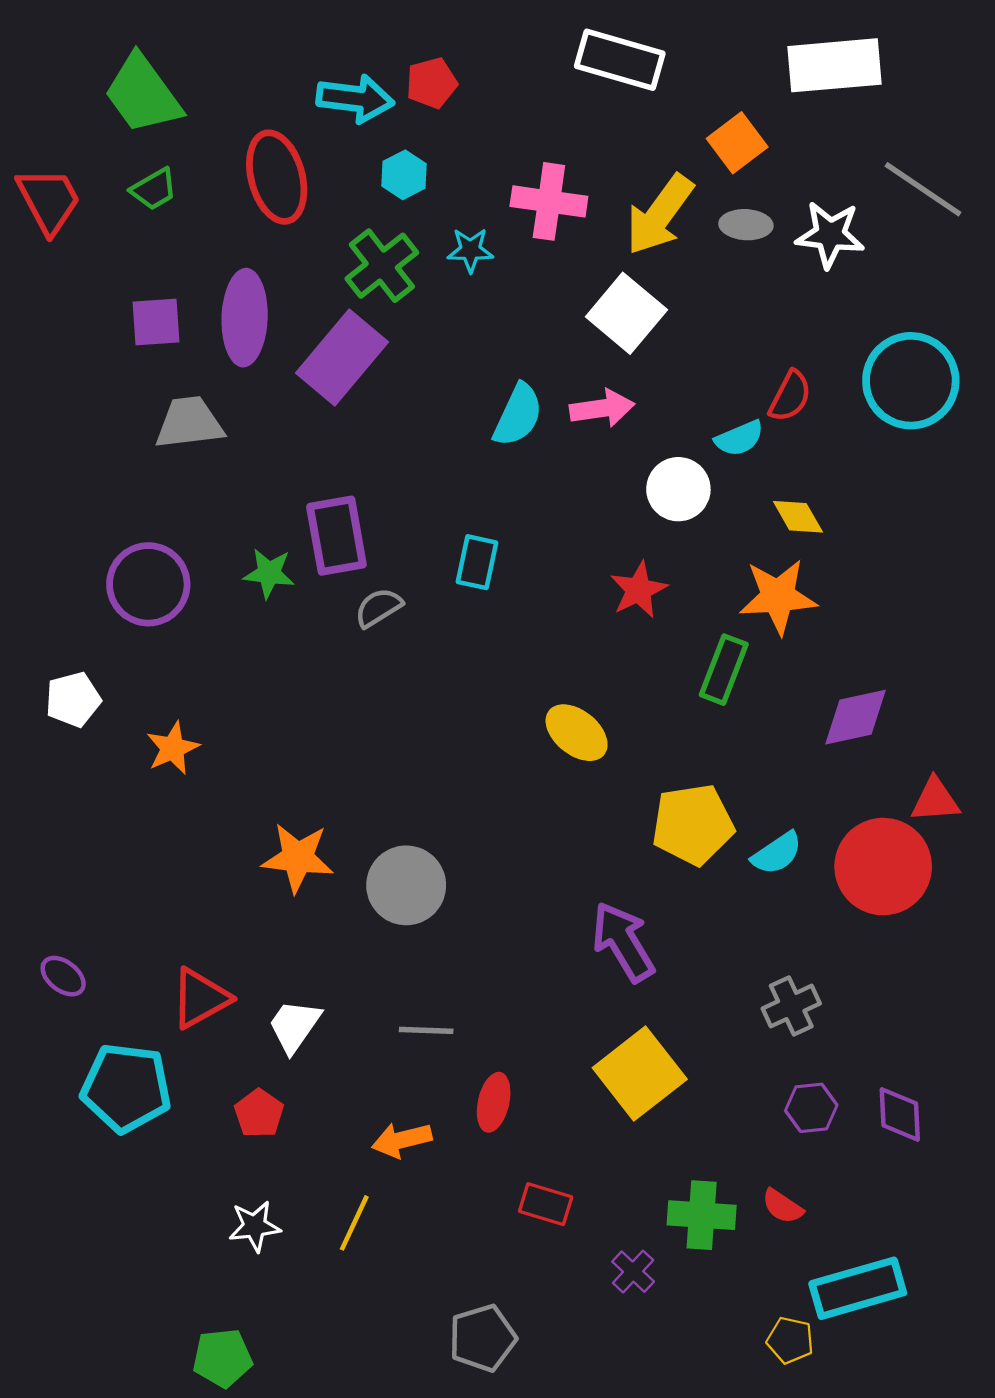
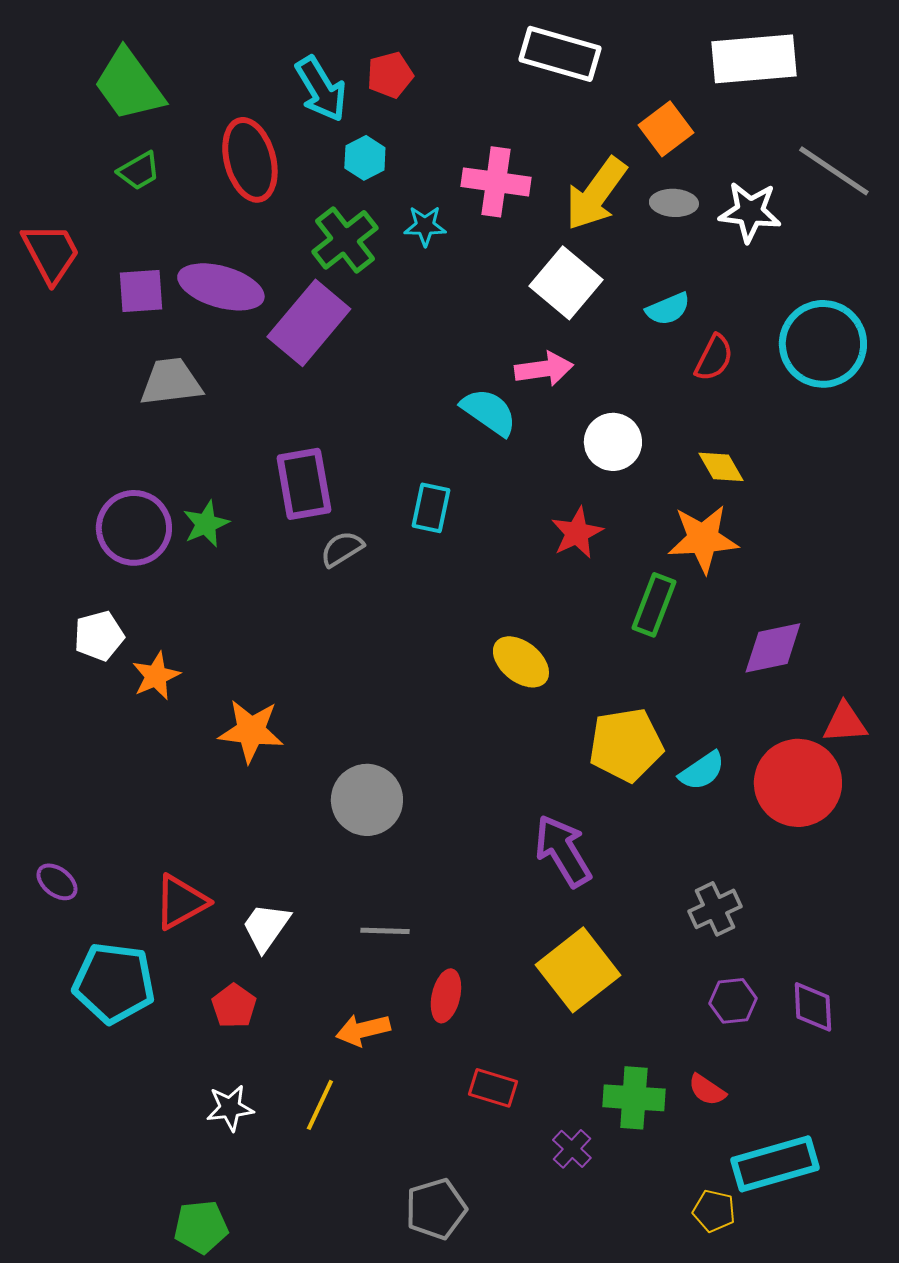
cyan arrow: (355, 98) -> (321, 89), turned 52
red trapezoid: (49, 200) -> (51, 253), moved
purple ellipse: (245, 318) -> (221, 287), turned -76
cyan semicircle: (518, 415) -> (489, 412), moved, turned -80
cyan semicircle: (739, 438) -> (668, 309), moved
green star: (269, 573) -> (206, 524), moved, turned -30
white pentagon: (73, 699) -> (99, 636), moved
orange star: (298, 858) -> (251, 731), moved

